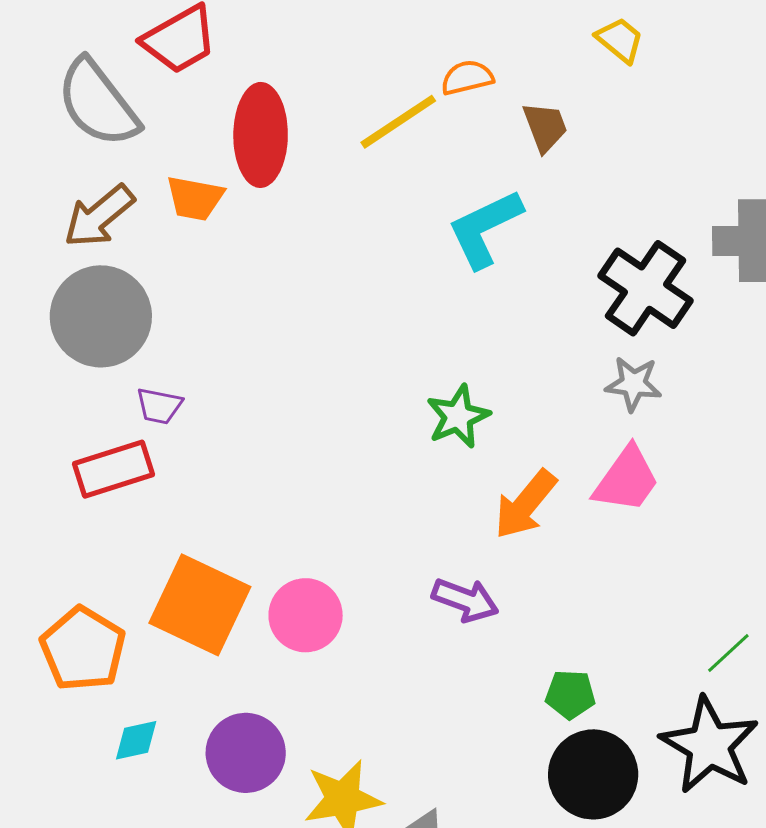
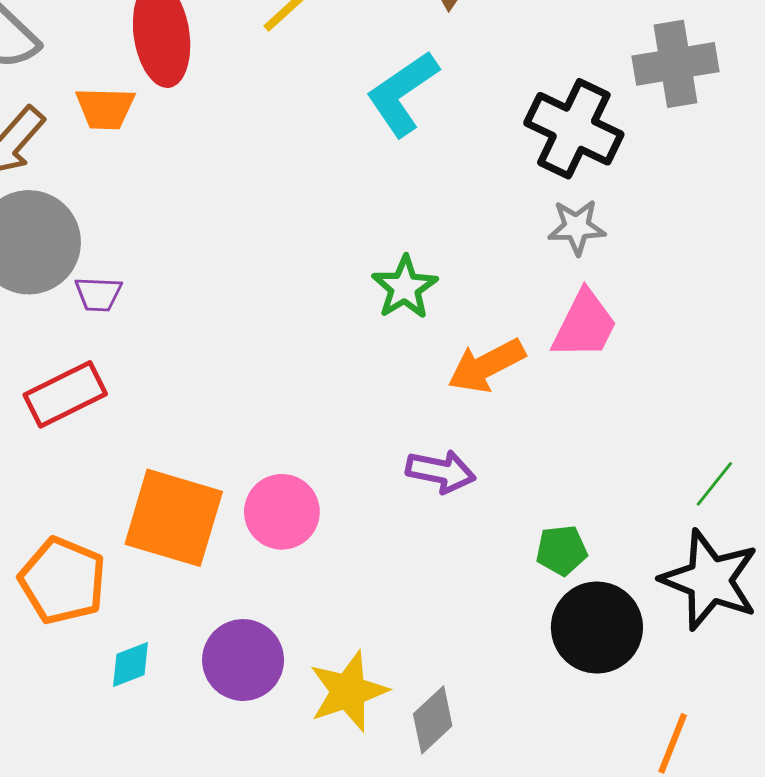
purple trapezoid: (159, 406) -> (98, 294), moved
orange arrow: (525, 504) -> (486, 366), turned 32

